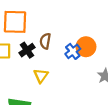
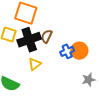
black cross: (27, 50) -> (29, 40), size x1.6

